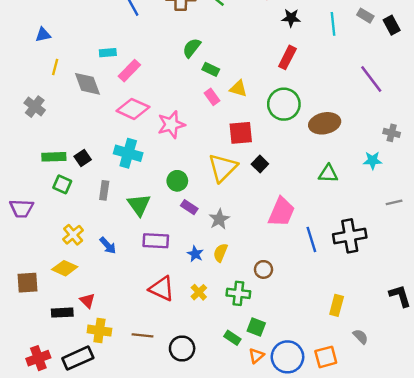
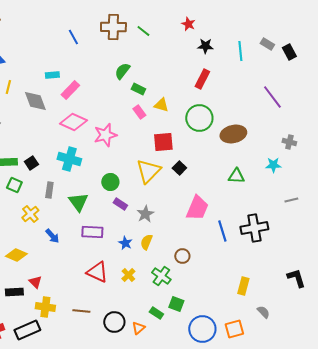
yellow cross: (73, 235) -> (30, 214), moved
green cross: (238, 293) -> (161, 276), turned 30
orange triangle: (256, 356) -> (138, 328), moved

